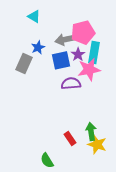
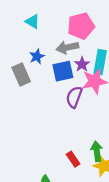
pink pentagon: (83, 32) -> (81, 26), moved
gray rectangle: (24, 63) -> (21, 74), turned -48
purple semicircle: (71, 83) -> (74, 97), turned -66

